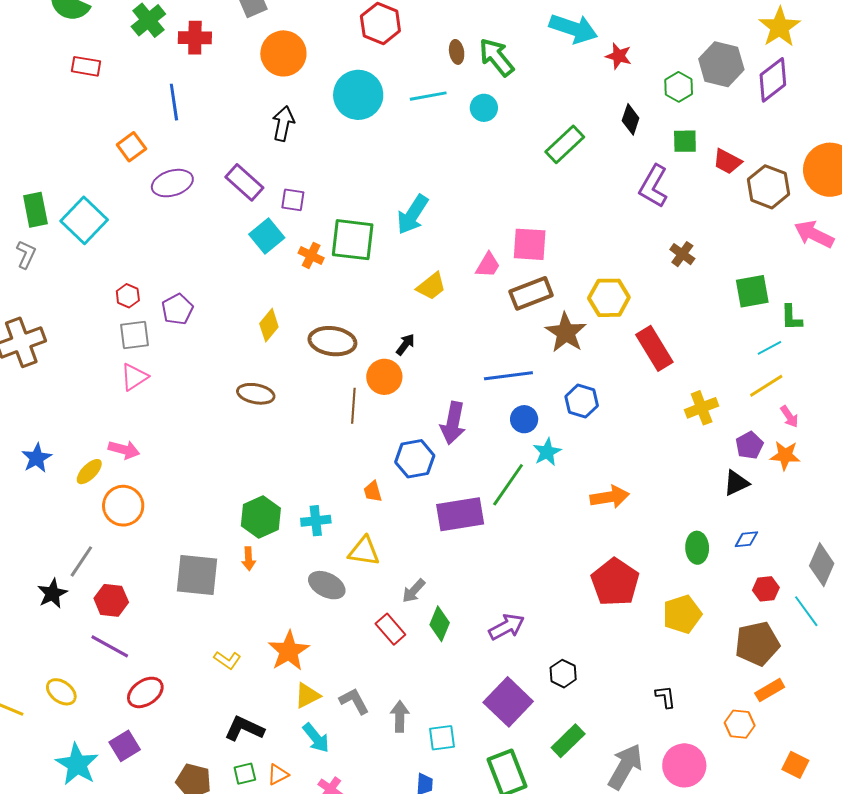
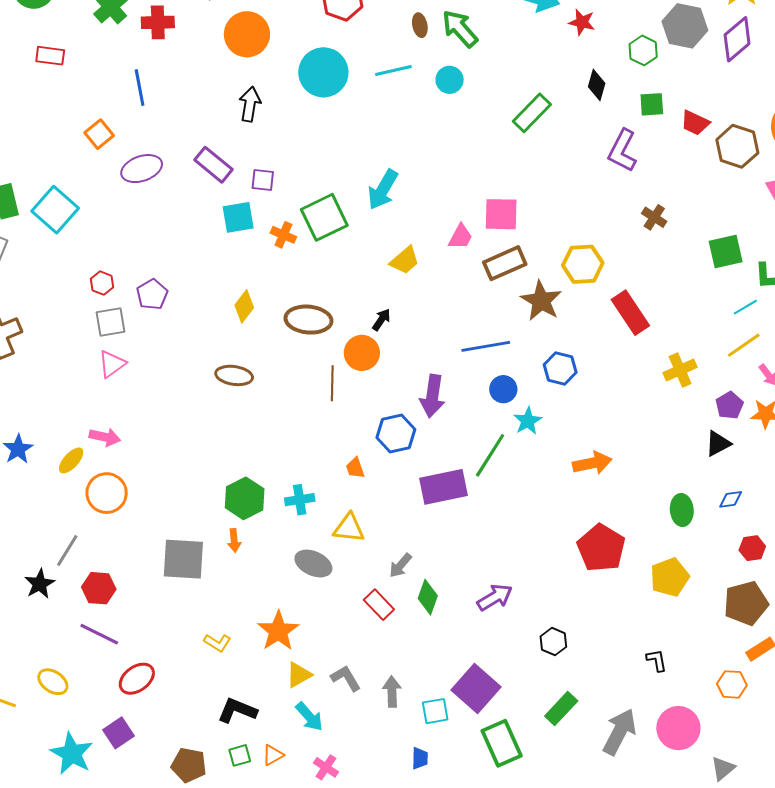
cyan square: (267, 236) -> (238, 217), turned 32
green square: (353, 240) -> (324, 217), turned -30
purple square: (508, 702) -> (476, 689), moved

